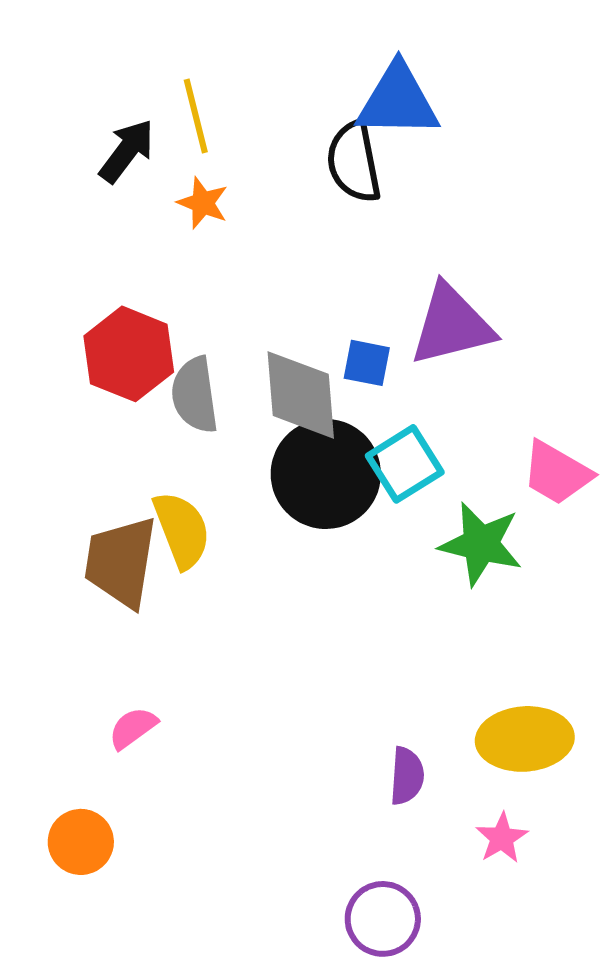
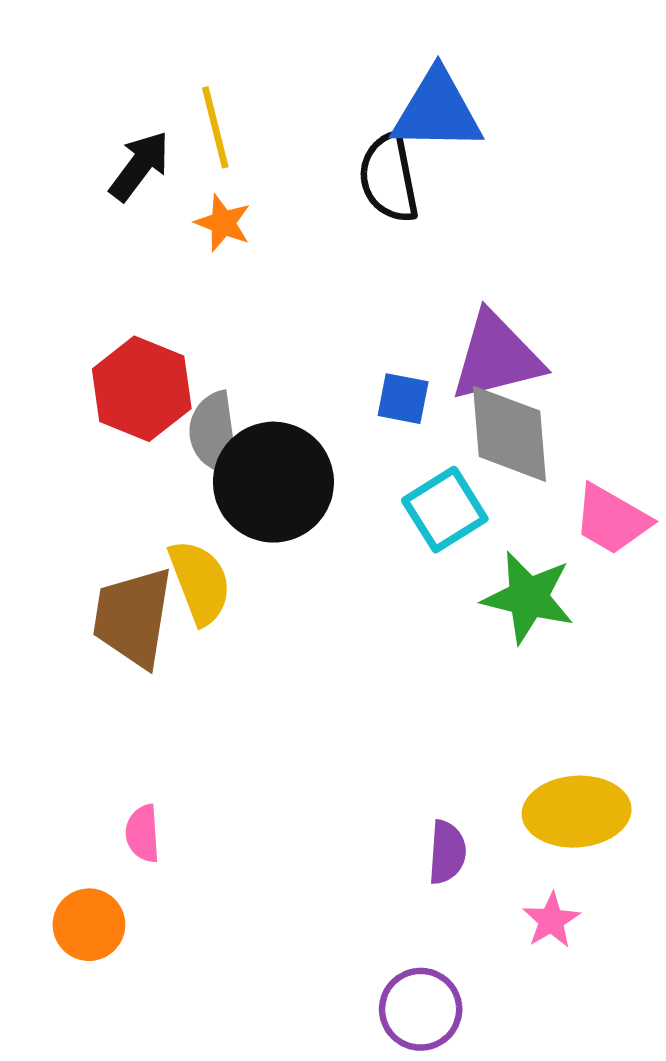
gray diamond: (301, 395) -> (510, 434), moved
black circle: (326, 474) -> (273, 482), moved
pink semicircle: (133, 728) -> (143, 834), moved, turned -58

